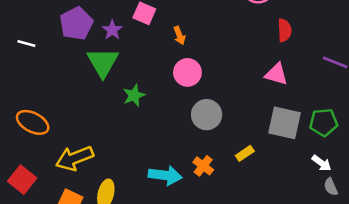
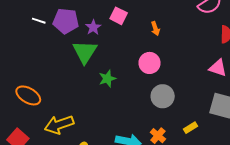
purple pentagon: (76, 24) -> (66, 21), turned 30
orange arrow: (179, 35) -> (155, 29), moved
white line: (26, 44) -> (39, 21), moved

